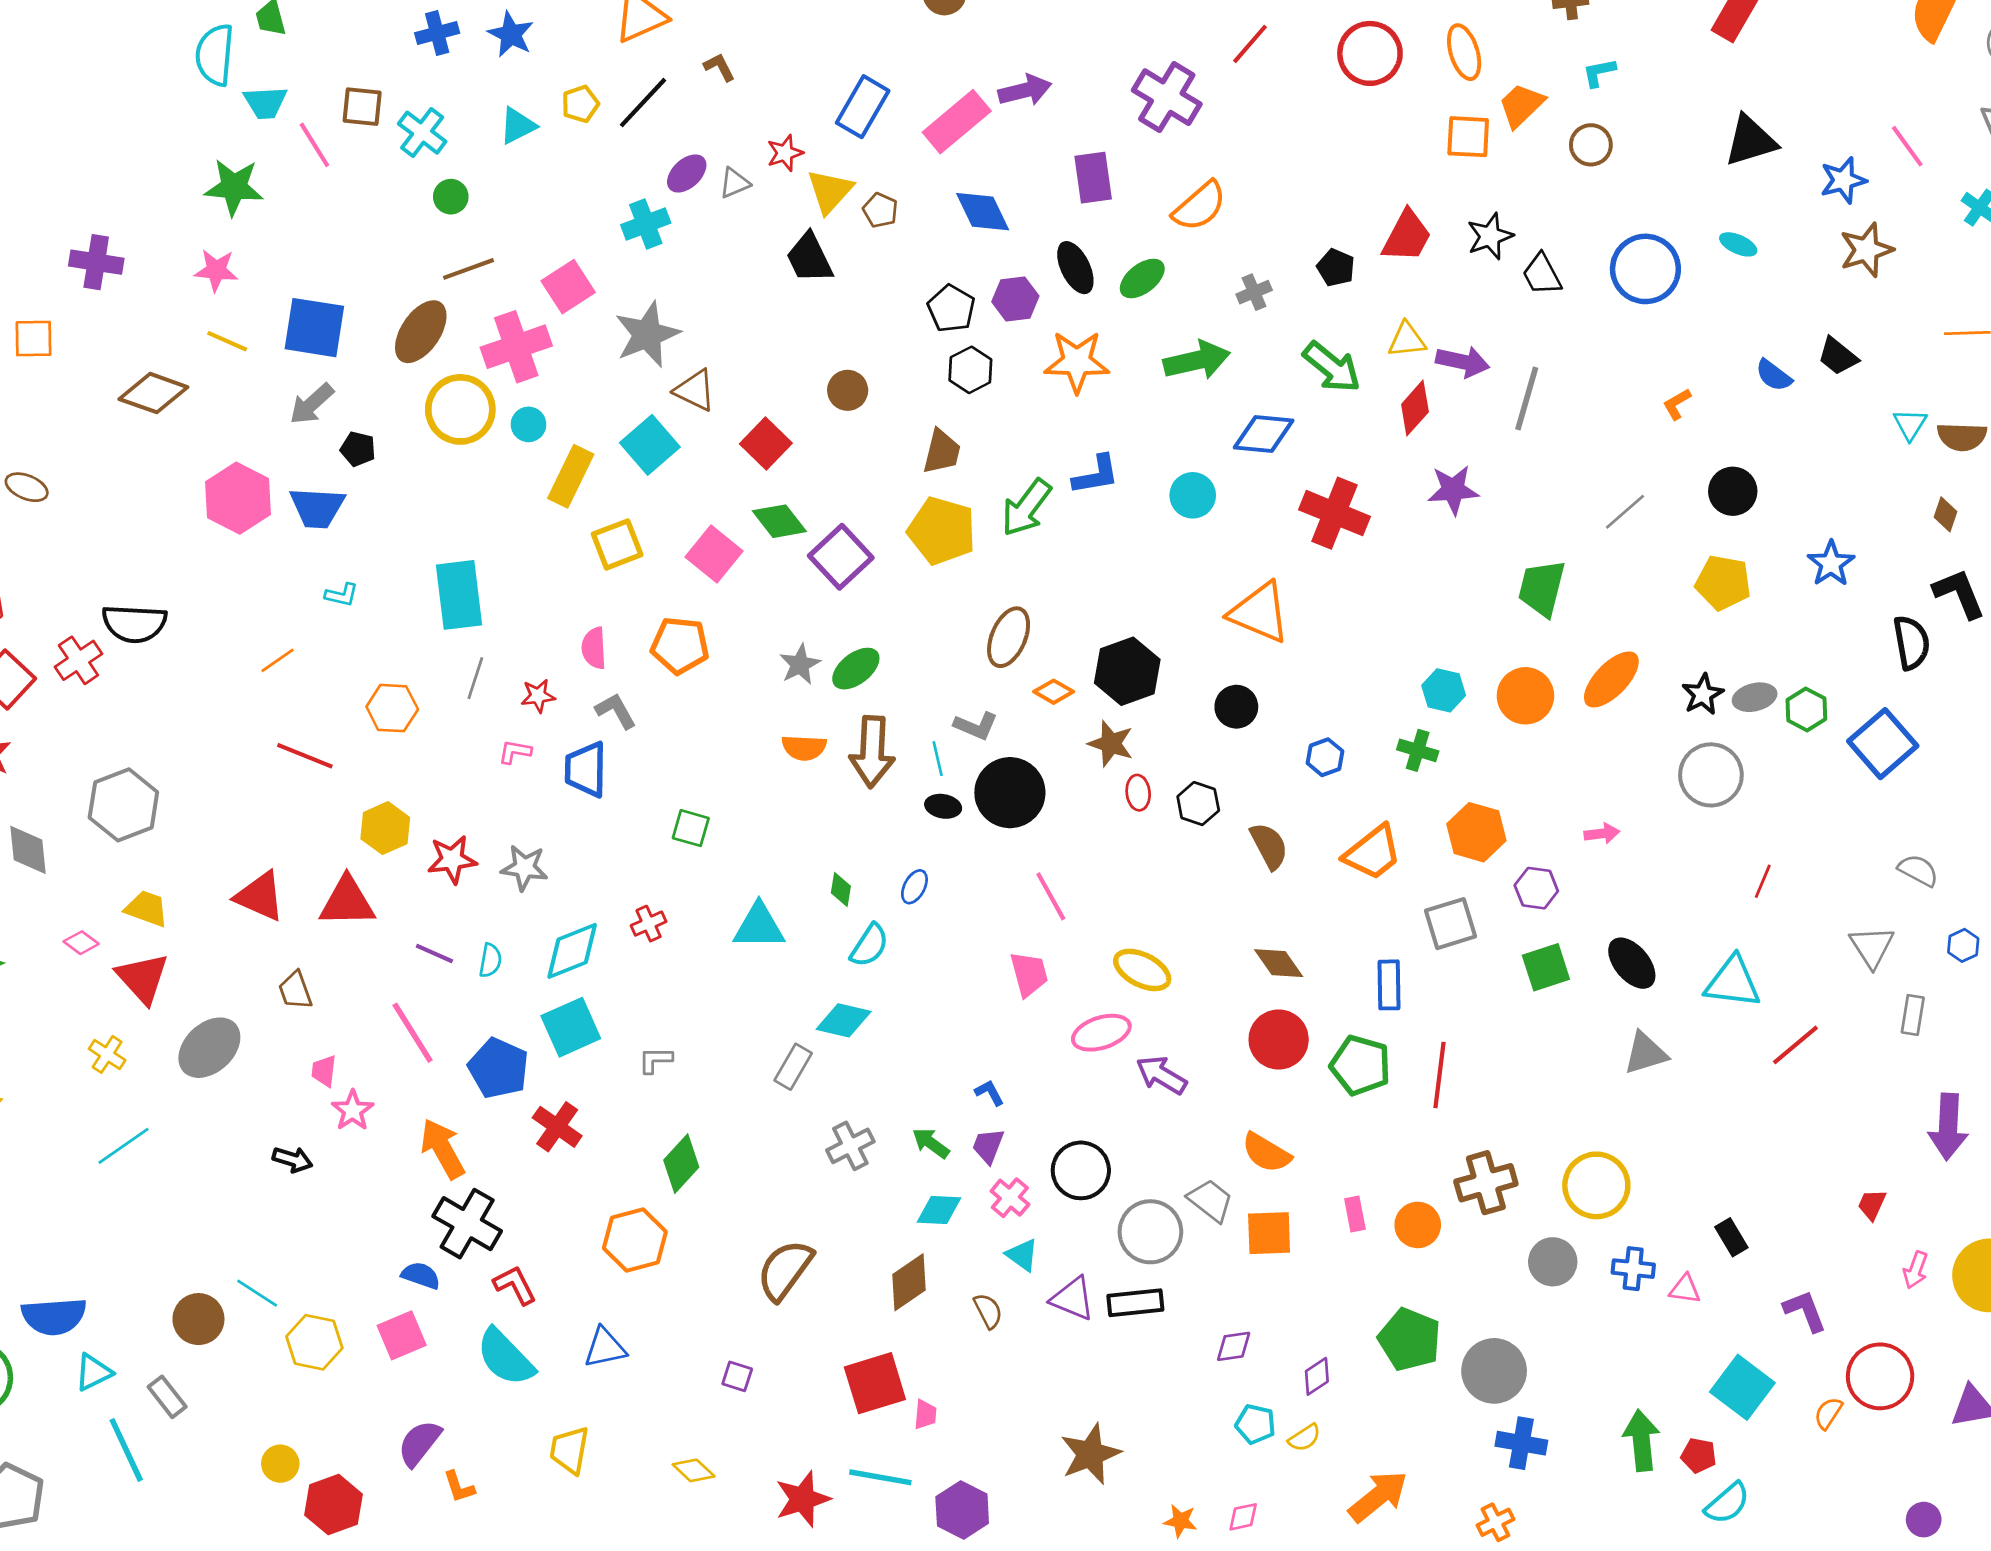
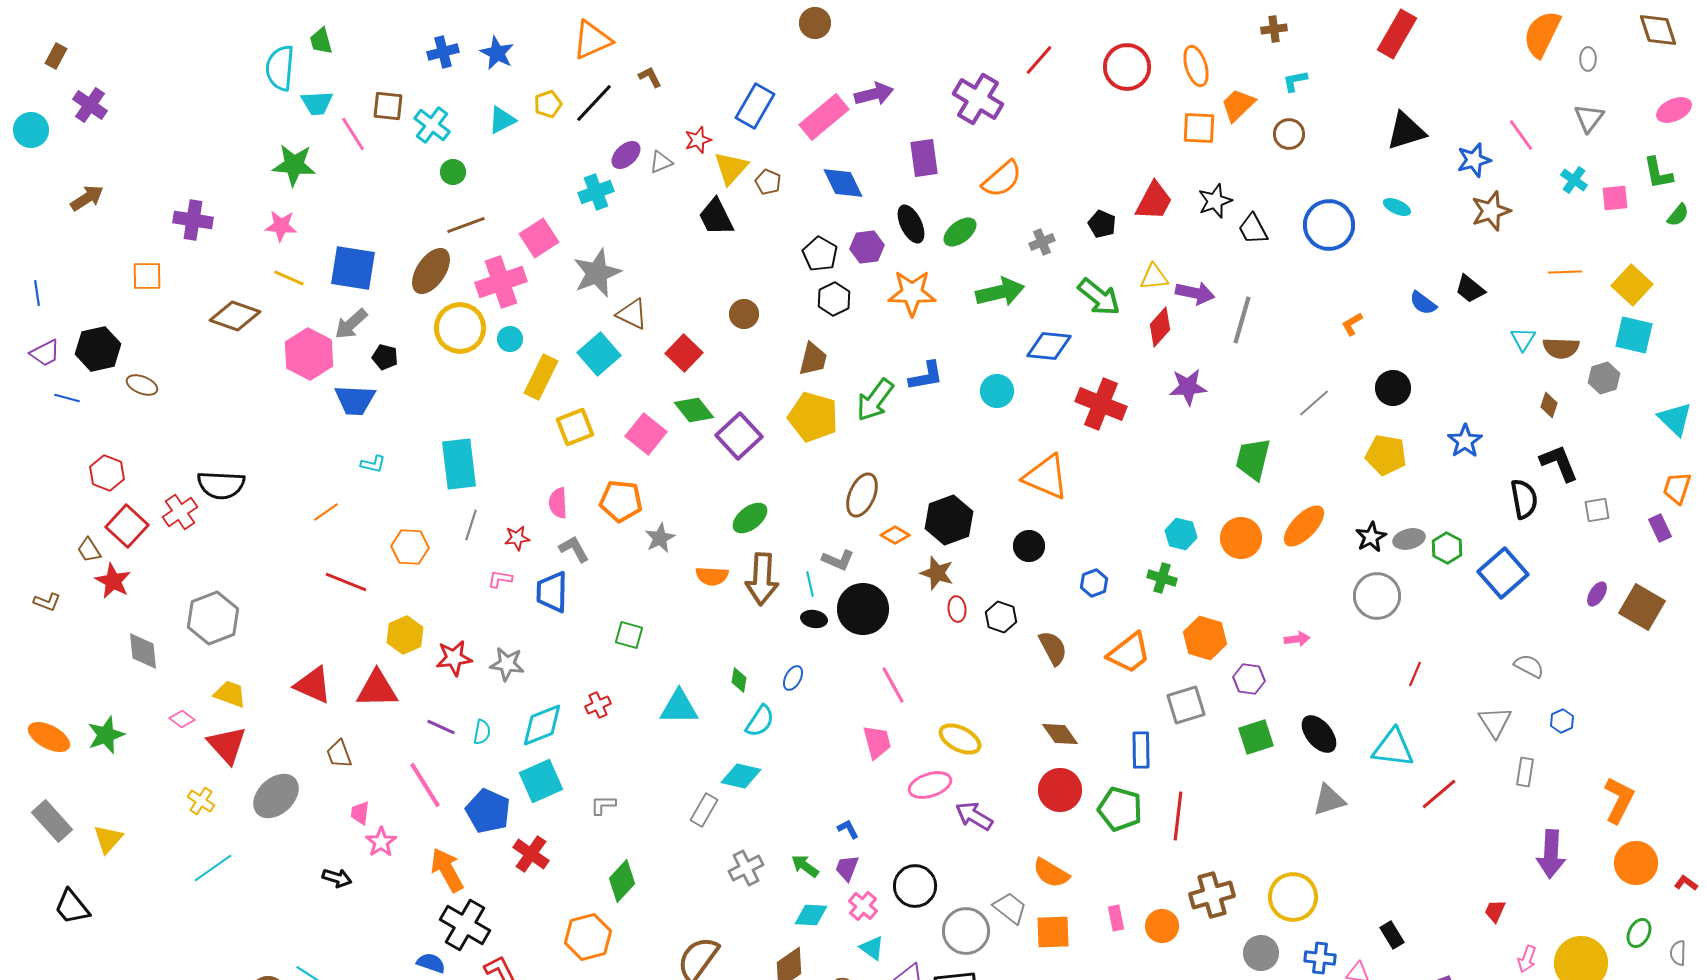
pink hexagon: (238, 498) -> (309, 354), moved
gray star: (800, 664) -> (660, 538), moved

